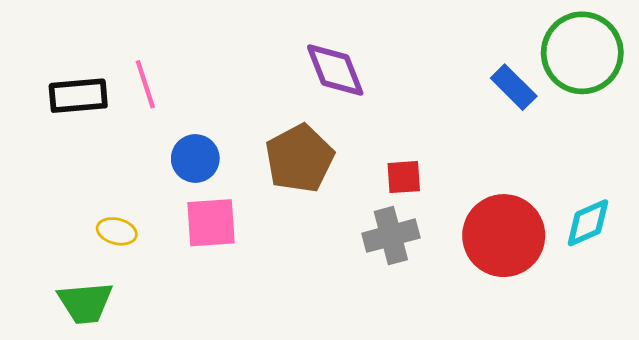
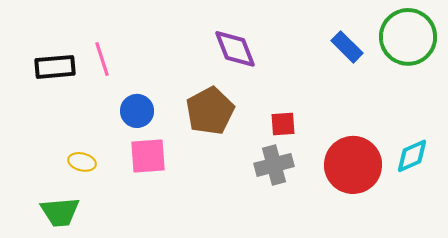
blue rectangle: (514, 87) -> (347, 47), moved

